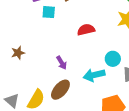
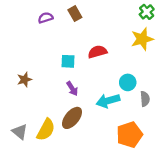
cyan square: (49, 12) -> (68, 61), moved

